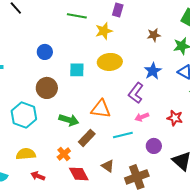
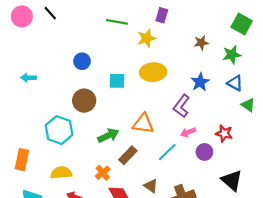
green arrow: (69, 120) -> (108, 136), turned -42
cyan line: (123, 135) -> (167, 152), turned -30
purple circle: (154, 146) -> (204, 152), moved

